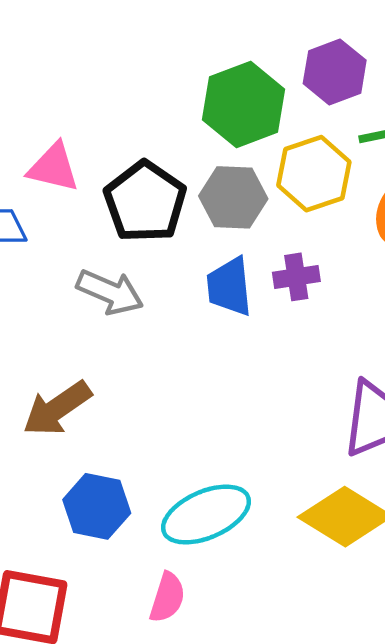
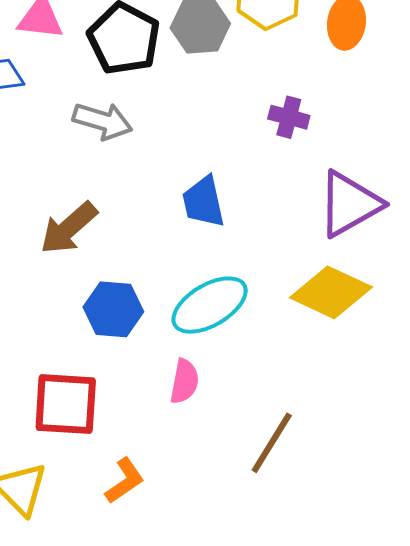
purple cross: (296, 277) -> (289, 117), moved, turned 30
blue trapezoid: (229, 287) -> (203, 202), moved

